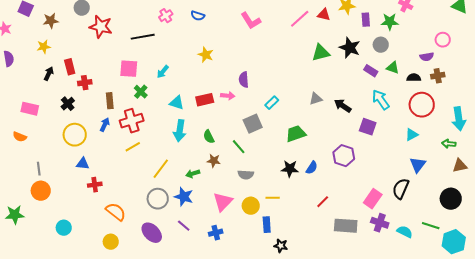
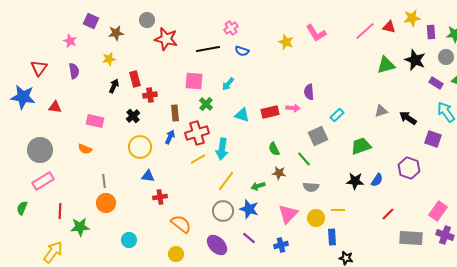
blue semicircle: (198, 16) -> (242, 51), moved
yellow star: (206, 55) -> (286, 42), moved
cyan arrow: (180, 131) -> (222, 149), moved

